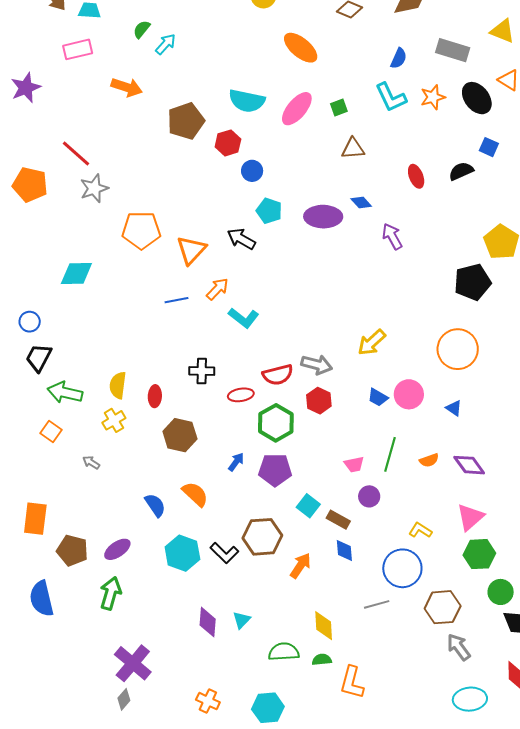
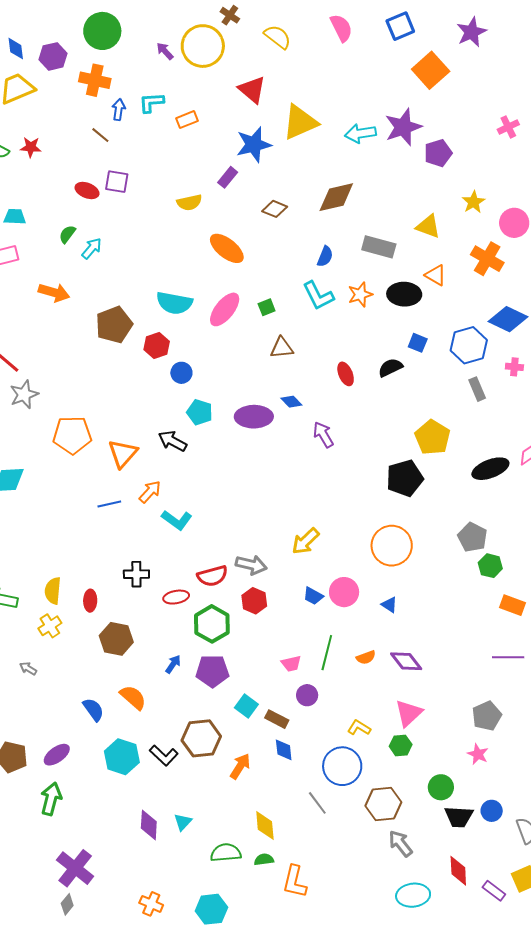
black ellipse: (477, 98) -> (404, 294), turned -48
green hexagon: (479, 554) -> (401, 745), moved, size x0.7
gray line: (377, 604) -> (317, 803), turned 70

